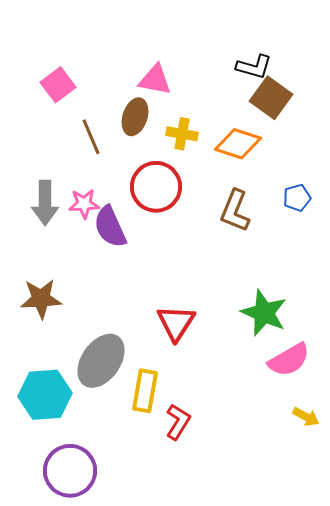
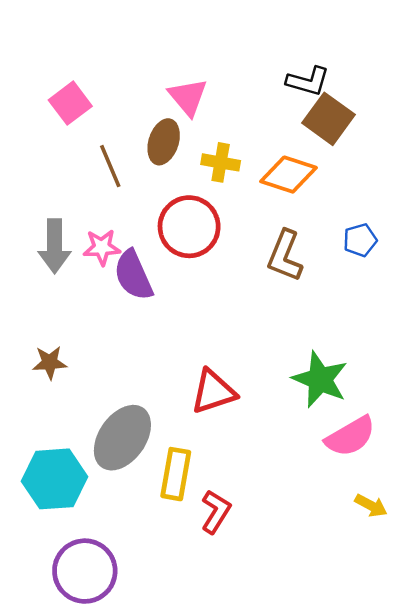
pink triangle: (155, 80) -> (188, 97), turned 39
brown star: (41, 299) -> (50, 363), size x0.7
red triangle: (176, 323) -> (213, 392), turned 39

